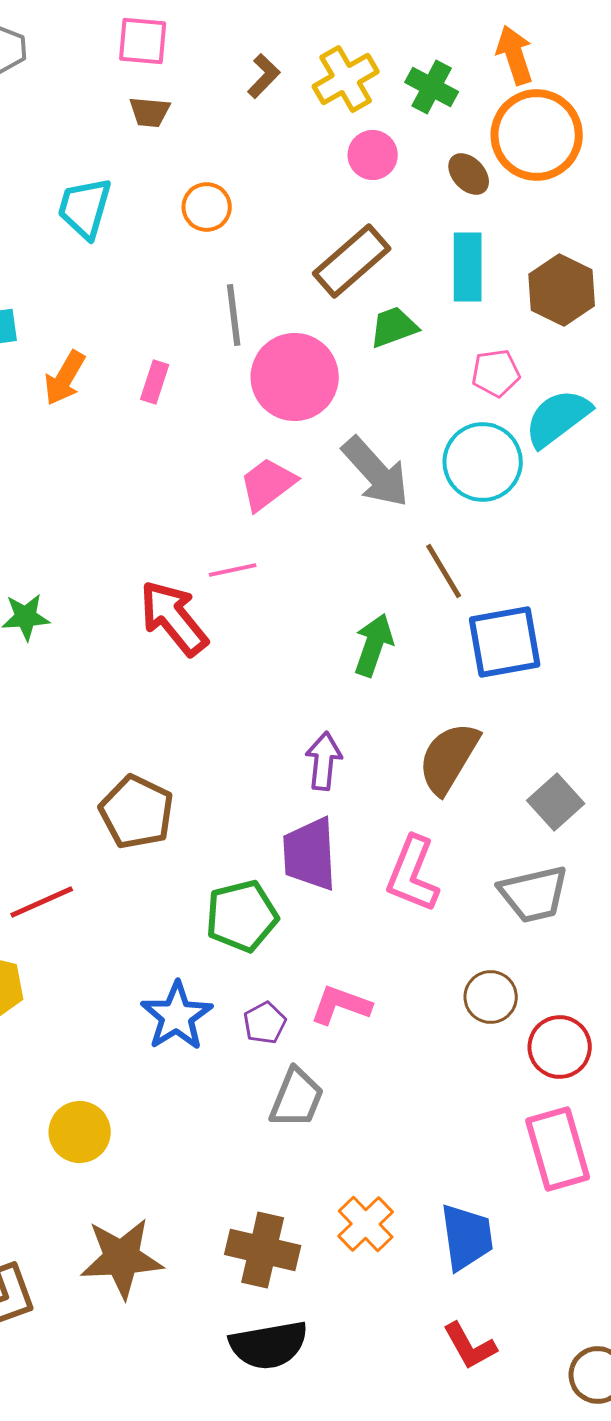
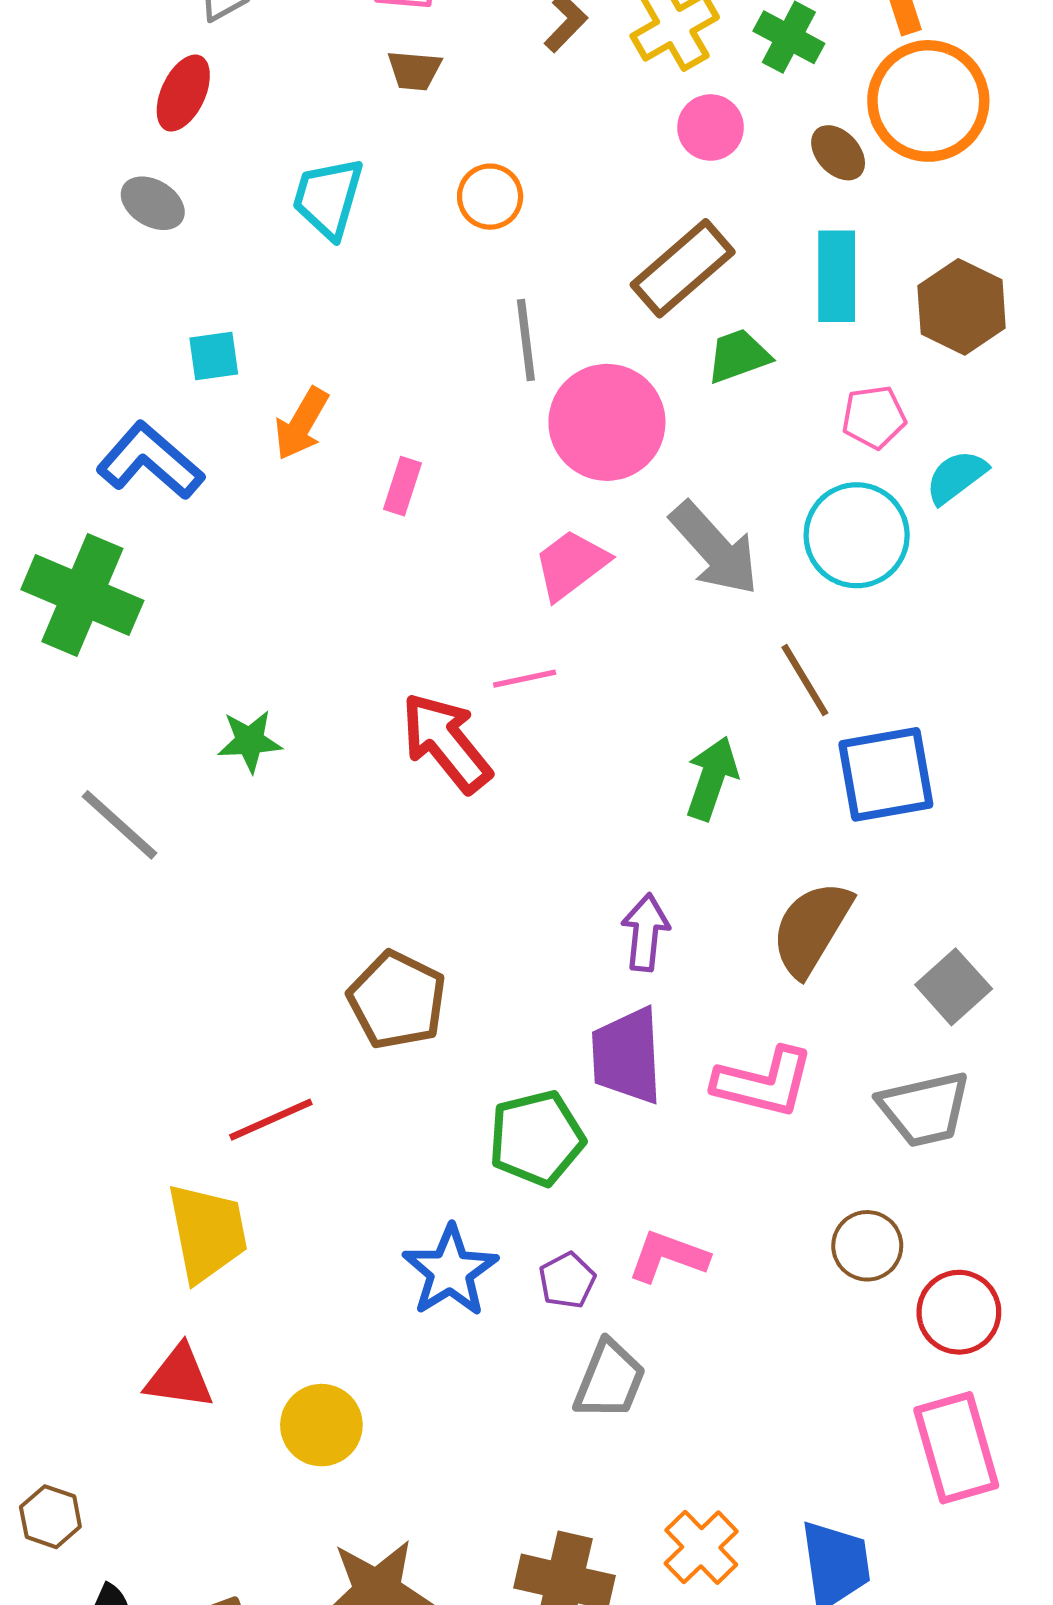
pink rectangle: (155, 382) -> (402, 486), moved
cyan semicircle: (558, 418) -> (956, 477), size x0.7
pink L-shape: (413, 874) -> (764, 1082), turned -98

